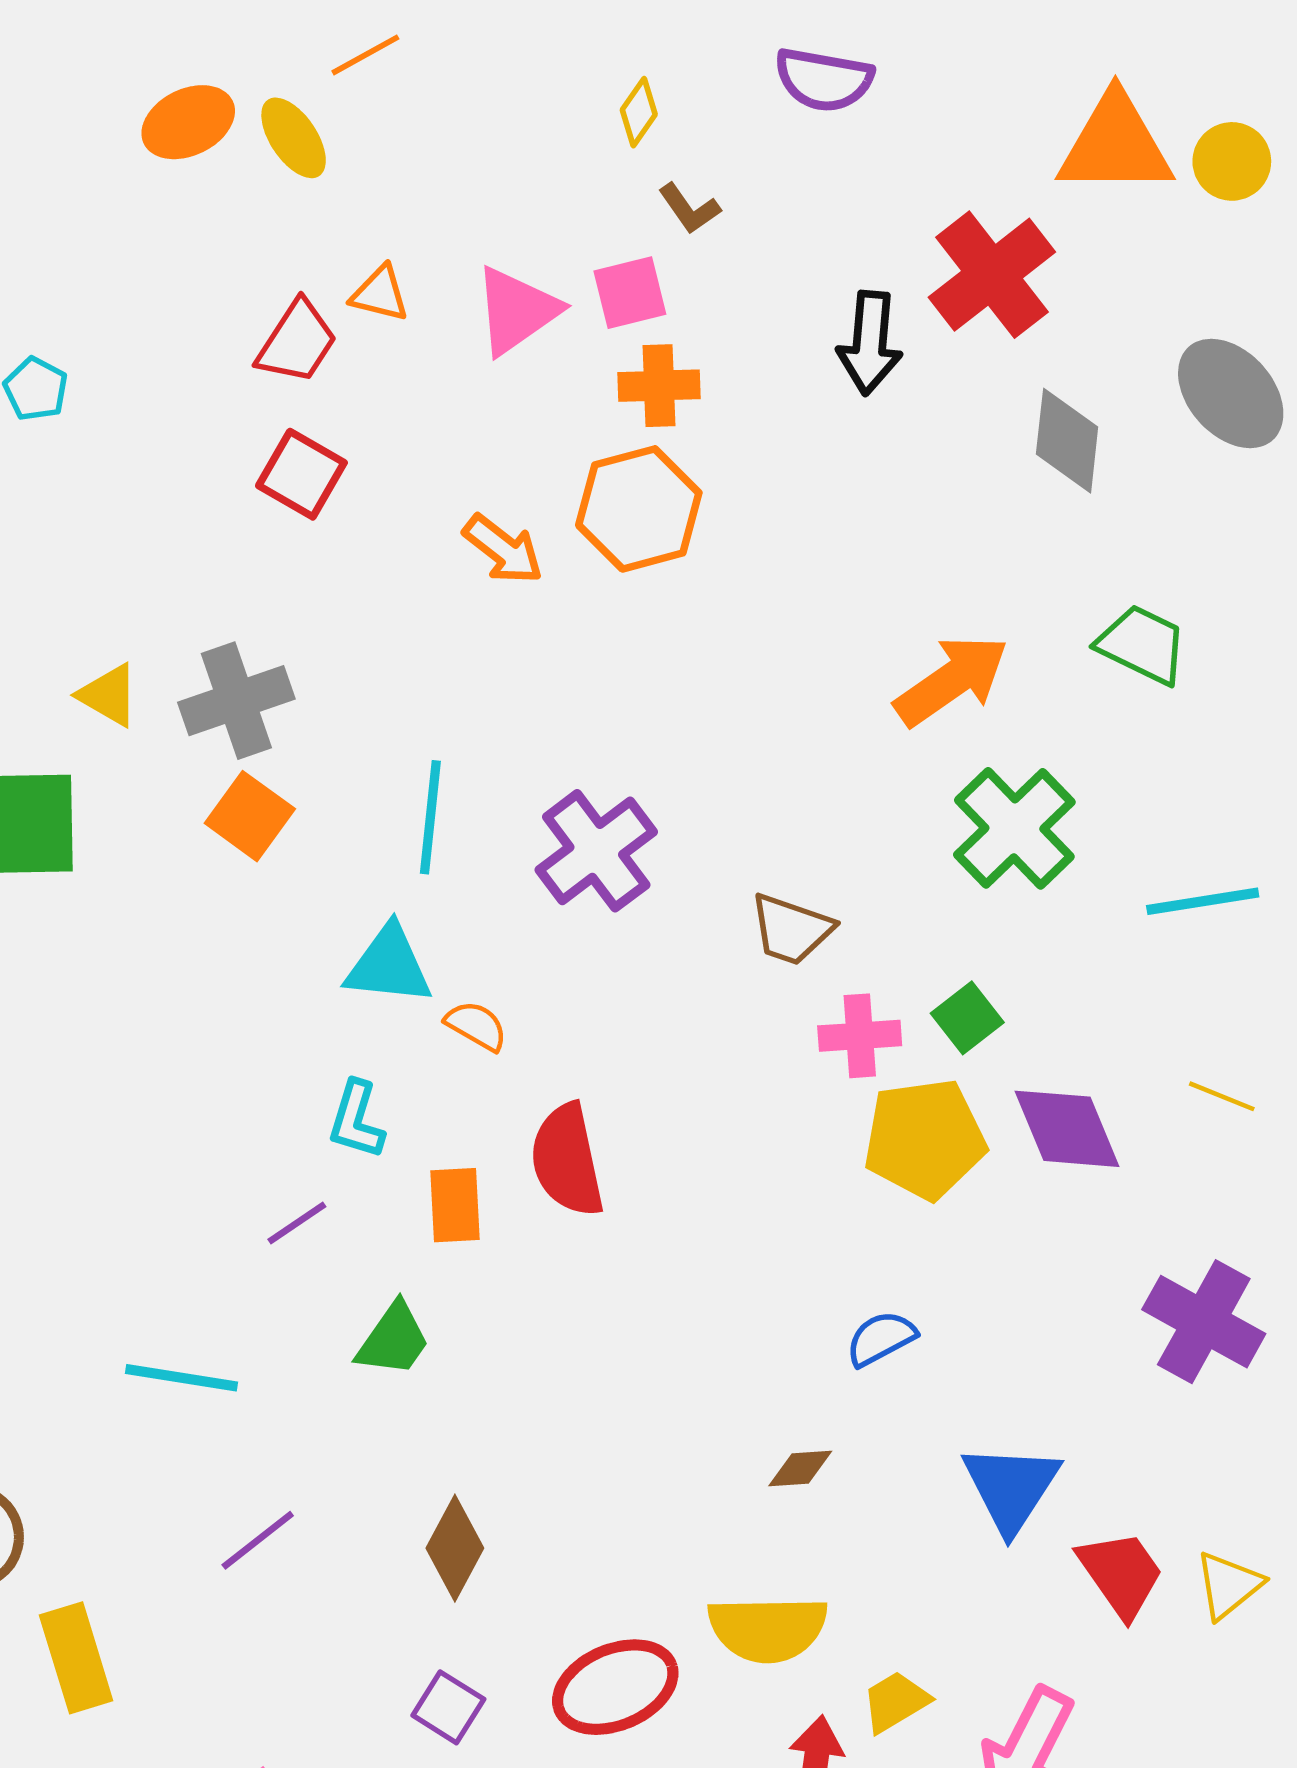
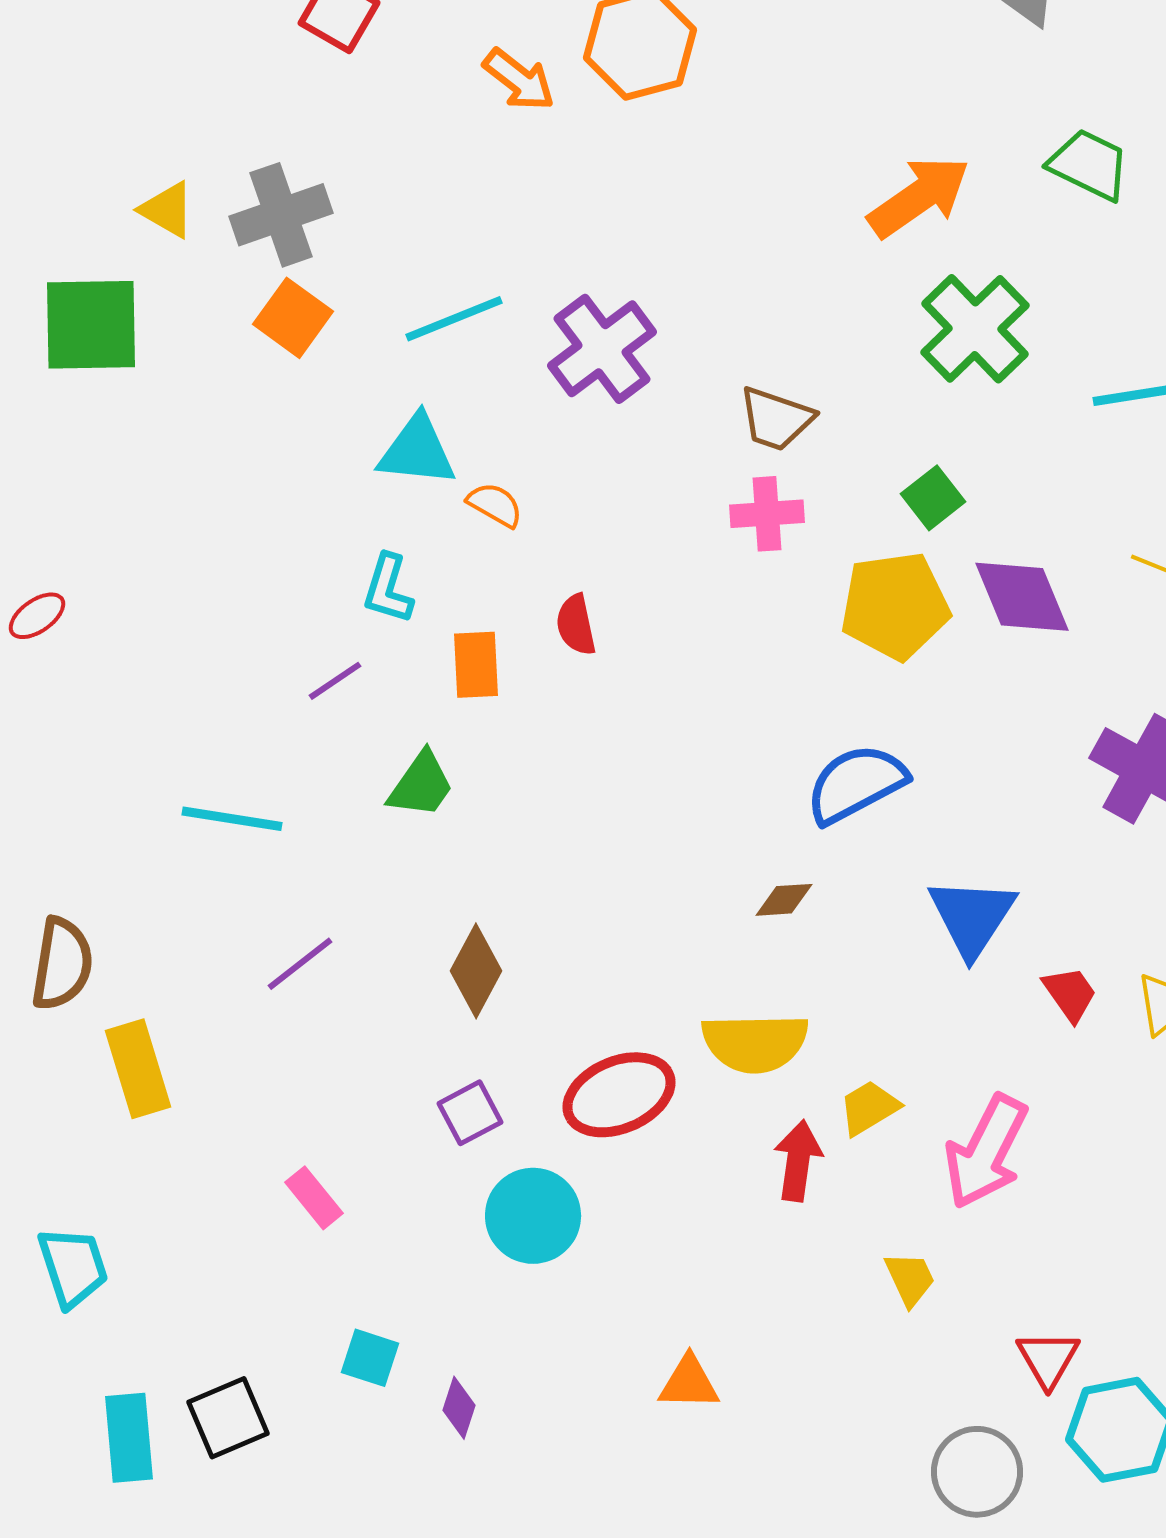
cyan line: (430, 817) -> (454, 319), turned 62
pink cross: (860, 1036) -> (767, 514), moved
red semicircle: (567, 1160) -> (576, 625), size x0.6
blue semicircle: (881, 1338) -> (856, 784), size x1.6
red trapezoid: (1121, 1574) -> (1070, 994), size x0.7
purple square: (448, 1707) -> (470, 1113), turned 30

